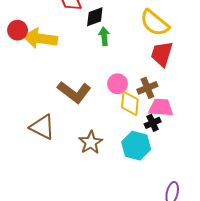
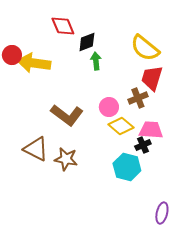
brown cross: (147, 88) -> (138, 98), moved
yellow diamond: (130, 103) -> (121, 126), turned -55
brown star: (91, 143) -> (66, 159), moved, turned -30

